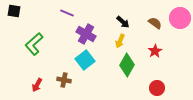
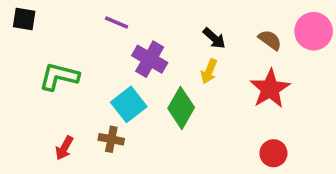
green L-shape: (34, 44) -> (59, 77), turned 55
red star: (155, 51) -> (270, 89), size x1.6
cyan square: (85, 60) -> (129, 104), moved
green diamond: (127, 65) -> (181, 108), moved

